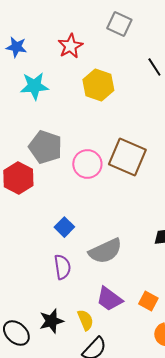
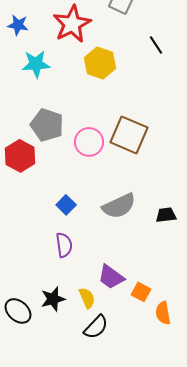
red star: (70, 46) -> (72, 24), size x1.5
gray semicircle: (105, 251) -> (119, 206), moved
orange square: (148, 301) -> (141, 292), moved

